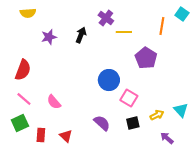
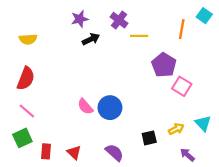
yellow semicircle: (28, 13) -> (28, 39), moved
black arrow: (81, 35) -> (91, 39), turned 42
purple star: (49, 37) -> (80, 19), moved
blue circle: (109, 80) -> (110, 108), moved
pink square: (129, 98) -> (182, 86), moved
pink semicircle: (54, 102) -> (85, 107), moved
purple semicircle: (102, 123) -> (114, 153), moved

